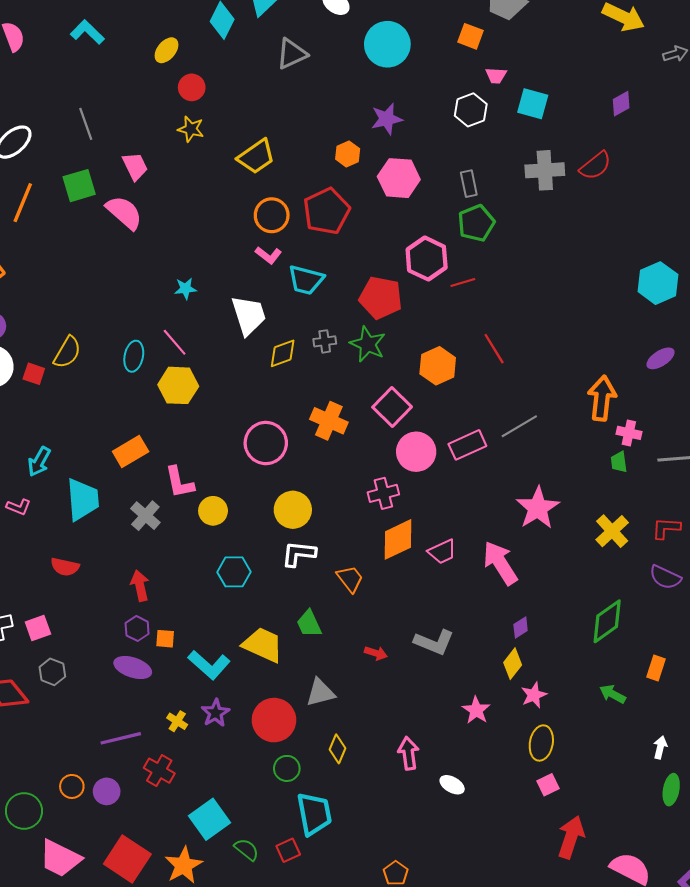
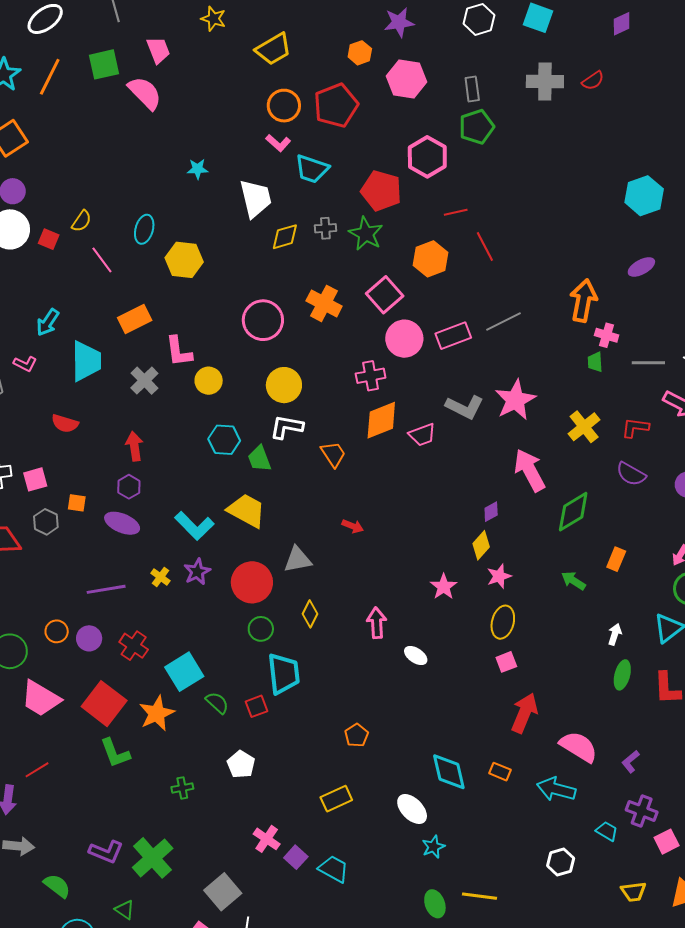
red semicircle: (595, 166) -> (593, 81), size x0.7
red line: (463, 282) -> (456, 212), moved
pink line: (175, 342) -> (102, 260), moved
yellow semicircle: (67, 352) -> (82, 221), size x0.7
pink arrow: (500, 563) -> (530, 470), moved
green trapezoid: (309, 624) -> (259, 459), moved
orange square: (165, 639) -> (77, 503), moved
gray L-shape: (434, 642) -> (465, 407), moved
red cross: (159, 771) -> (134, 646), moved

